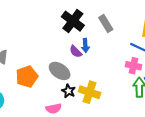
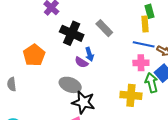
orange pentagon: (27, 77) -> (34, 55), moved
black star: (69, 91) -> (83, 102), size x1.6
yellow cross: (90, 92) -> (131, 95), moved

